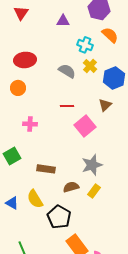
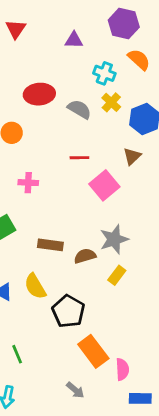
red ellipse: (25, 60) -> (39, 94), moved
brown semicircle: (71, 187) -> (85, 256), moved

